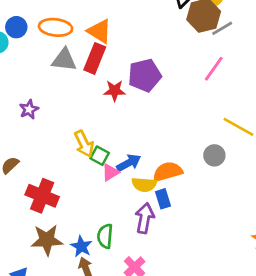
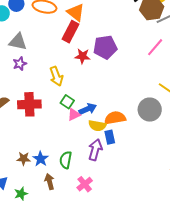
gray triangle: (64, 60) -> (18, 42), moved
yellow arrow: (84, 144) -> (56, 76), moved
gray circle: (214, 155) -> (150, 110), size x1.5
red cross: (42, 196) -> (29, 104), moved, turned -30
brown star: (47, 240) -> (24, 159), size x0.6
blue star: (81, 246) -> (41, 159), moved

